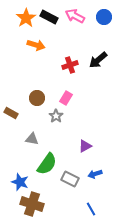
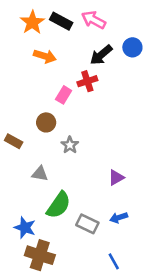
blue circle: (104, 17) -> (132, 47), moved
black arrow: (98, 60) -> (101, 55), moved
pink rectangle: (66, 98) -> (64, 95), moved
purple triangle: (85, 146) -> (116, 178), moved

